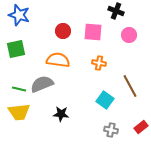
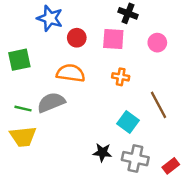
black cross: (116, 11) -> (128, 13), moved
blue star: (19, 15) -> (50, 18), moved
black star: (61, 114) -> (102, 152), moved
red rectangle: (141, 127) -> (171, 166), moved
gray cross: (111, 130) -> (135, 159), size x1.5

